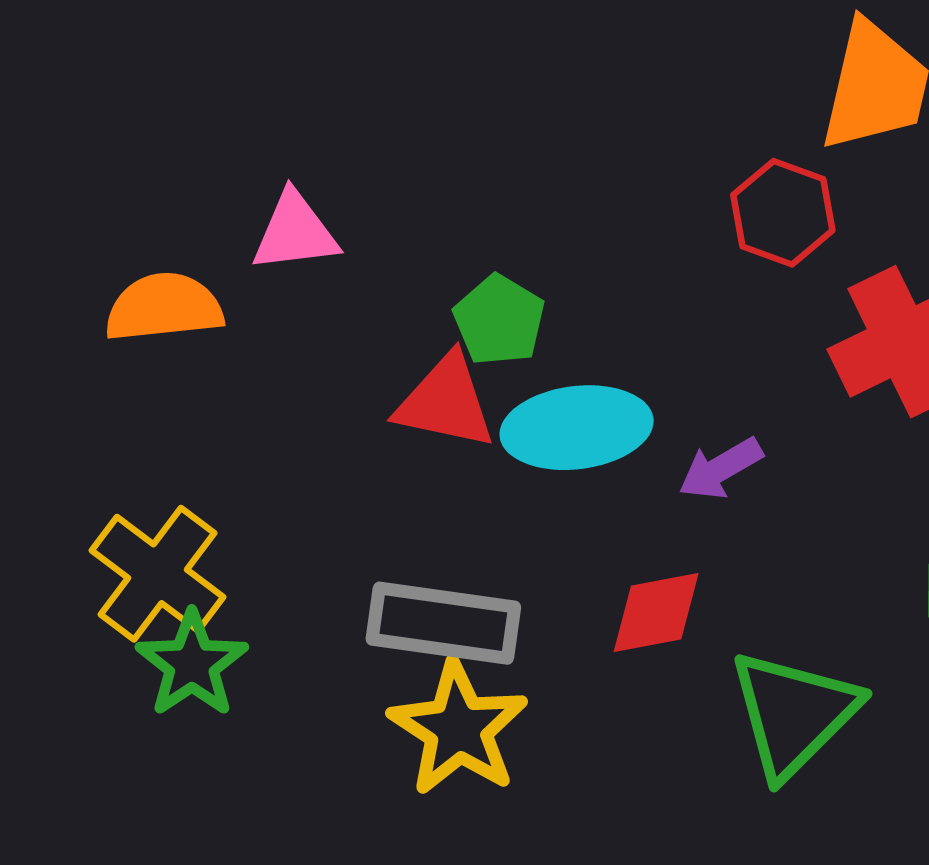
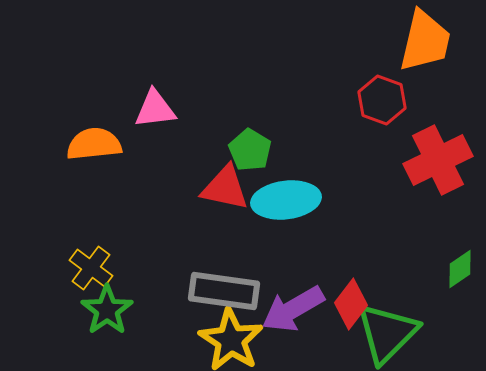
purple arrow: (721, 468) -> (293, 309), moved, size x1.6
yellow cross: (157, 574) -> (91, 268), size x0.7
red diamond: (656, 612) -> (351, 304), moved, turned -42

